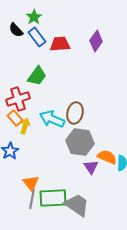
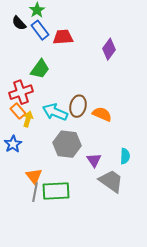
purple diamond: (96, 41) -> (109, 49), moved
gray hexagon: (80, 142) -> (67, 144), moved
orange semicircle: (107, 157) -> (102, 114), moved
gray trapezoid: (77, 205) -> (111, 181), moved

